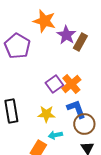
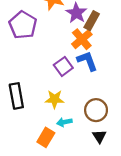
orange cross: (71, 84) -> (82, 39), moved
blue L-shape: (76, 109) -> (87, 61), moved

